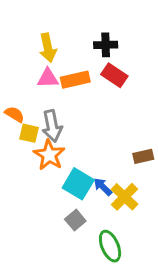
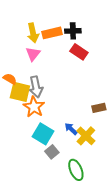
pink triangle: (48, 78) -> (33, 54), turned -49
orange rectangle: (75, 80) -> (52, 33), moved
yellow square: (29, 133) -> (20, 92), size x1.5
cyan square: (78, 184) -> (43, 134), moved

